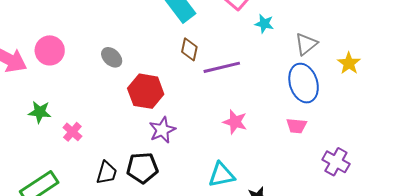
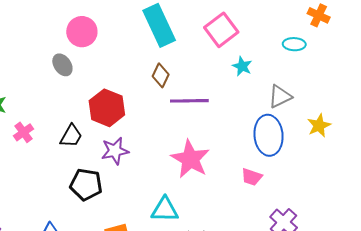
pink circle: (50, 50) -> (82, 32), moved
gray ellipse: (112, 57) -> (62, 65), moved
pink star: (235, 122) -> (190, 159), size x1.5
black trapezoid: (107, 173) -> (71, 136), moved

